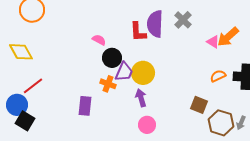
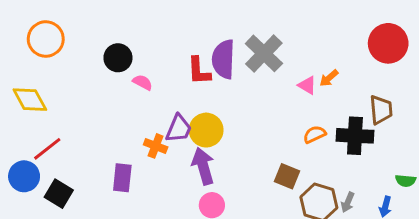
gray cross: (183, 20) -> (264, 53), size x1.5
orange arrow: (228, 37) -> (329, 78), size x0.6
black circle: (112, 58) -> (118, 58), moved
purple arrow: (141, 98) -> (203, 166), size x1.4
black square: (25, 121) -> (59, 194), moved

